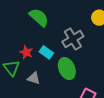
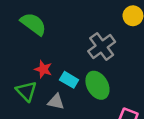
green semicircle: (39, 17) -> (33, 24), moved
cyan rectangle: (46, 52) -> (69, 80), moved

